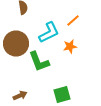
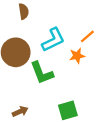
orange line: (73, 20) -> (87, 36), moved

